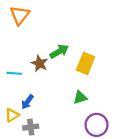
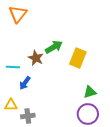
green triangle: (80, 97) -> (90, 92), moved
blue arrow: (27, 102) -> (25, 83), moved
yellow triangle: (12, 115) -> (11, 105), turned 32

